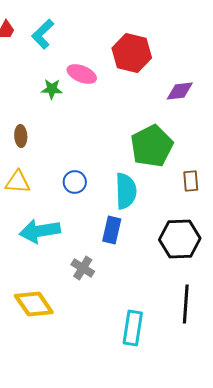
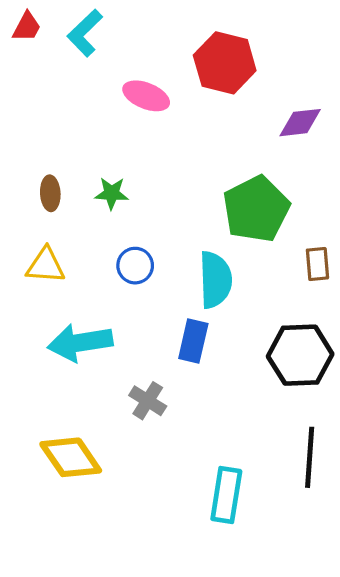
green star: (52, 89) -> (112, 193), moved

